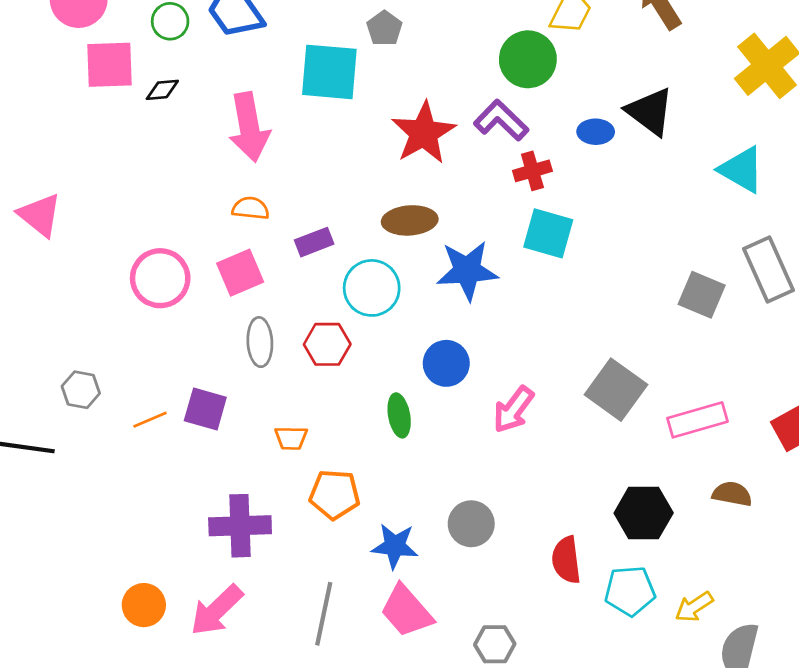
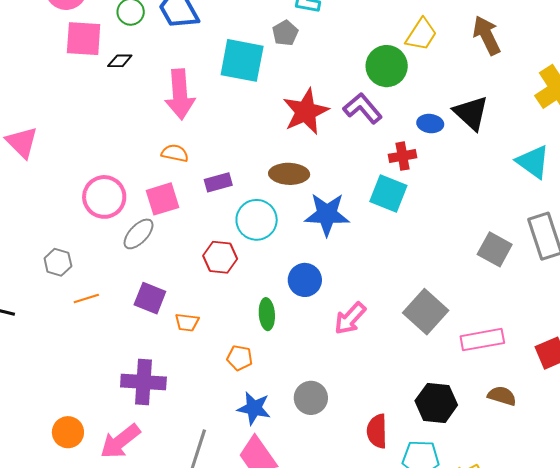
red cross: (532, 171) -> (403, 156), moved
gray ellipse: (260, 342) -> (139, 234), moved, turned 40
gray hexagon: (81, 390) -> (58, 262), moved
purple square: (205, 409) -> (150, 298), moved
orange pentagon: (335, 494) -> (240, 358), moved, size x0.7

